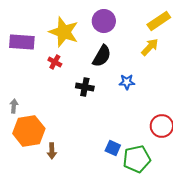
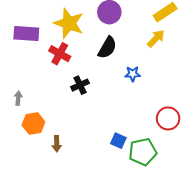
red cross: (55, 62) -> (60, 54), size x1.5
black cross: (85, 87) -> (80, 85), moved, turned -36
orange hexagon: (29, 131) -> (33, 123), size x0.7

